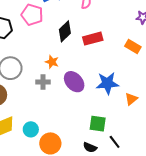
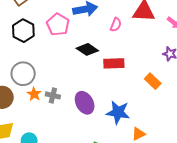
black diamond: (65, 31) -> (87, 49), turned 65
orange star: (52, 62) -> (34, 94), moved

